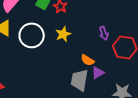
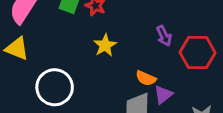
white circle: (32, 35) -> (55, 87), moved

